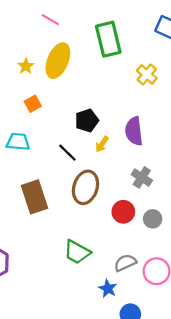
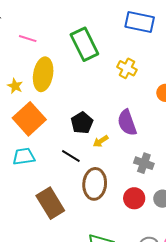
orange square: (33, 104) -> (29, 119), size x2.0
yellow arrow: (102, 144) -> (101, 141), turned 35

